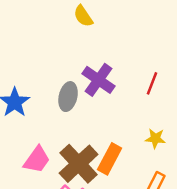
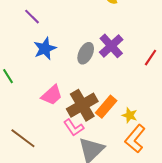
yellow star: (155, 138) -> (130, 115), moved

